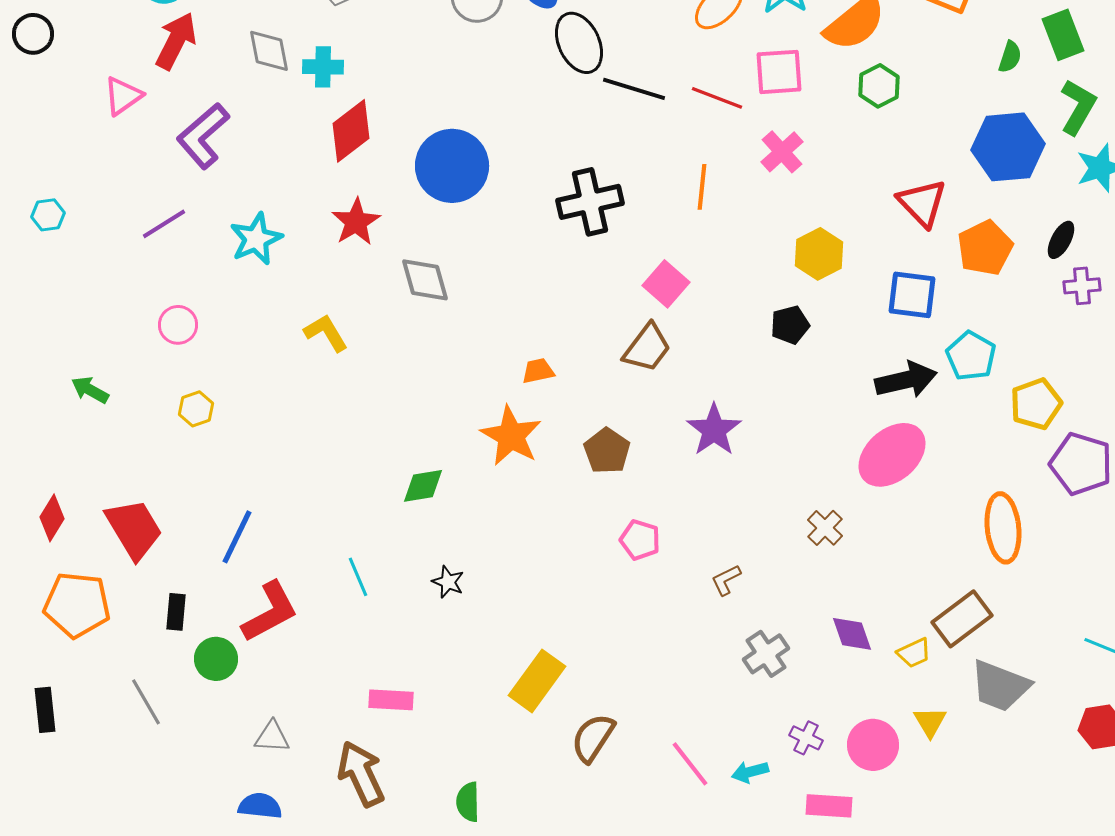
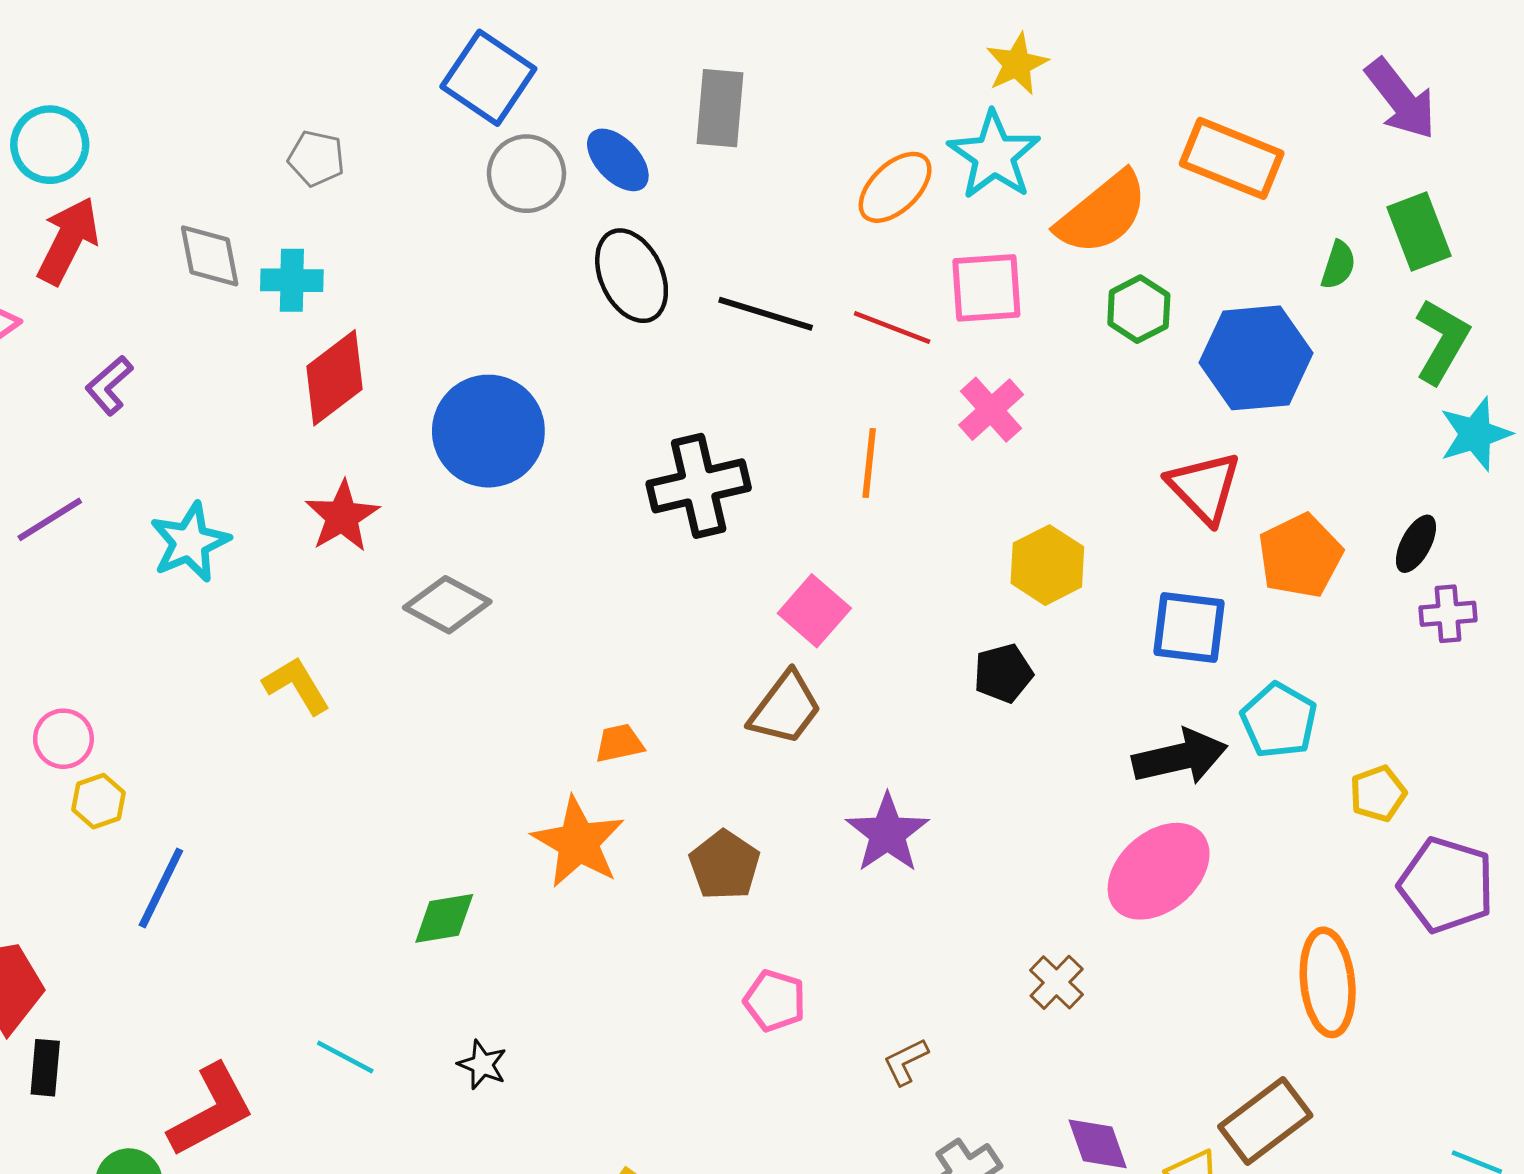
black ellipse: (579, 43) -> (632, 276), moved
purple L-shape: (203, 136) -> (109, 385), size x0.6
blue hexagon: (1008, 147) -> (1256, 358), moved
gray diamond: (425, 280) -> (447, 605), turned -46
pink circle: (178, 325) -> (63, 739), moved
yellow pentagon: (1036, 404) -> (1378, 794), size x0.7
blue line: (237, 537) -> (161, 888), moved
cyan line: (358, 577) -> (345, 1057), turned -39
black rectangle: (176, 612) -> (45, 1068), moved

